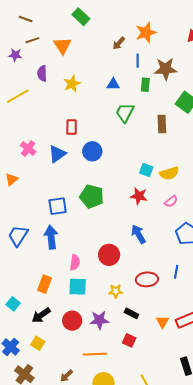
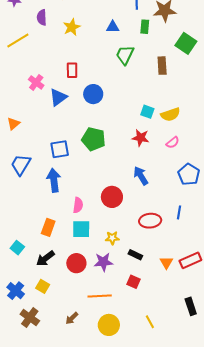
pink cross: (28, 149) -> (36, 82), moved
blue trapezoid: (18, 236) -> (21, 165), moved
yellow star: (116, 291) -> (112, 238), moved

